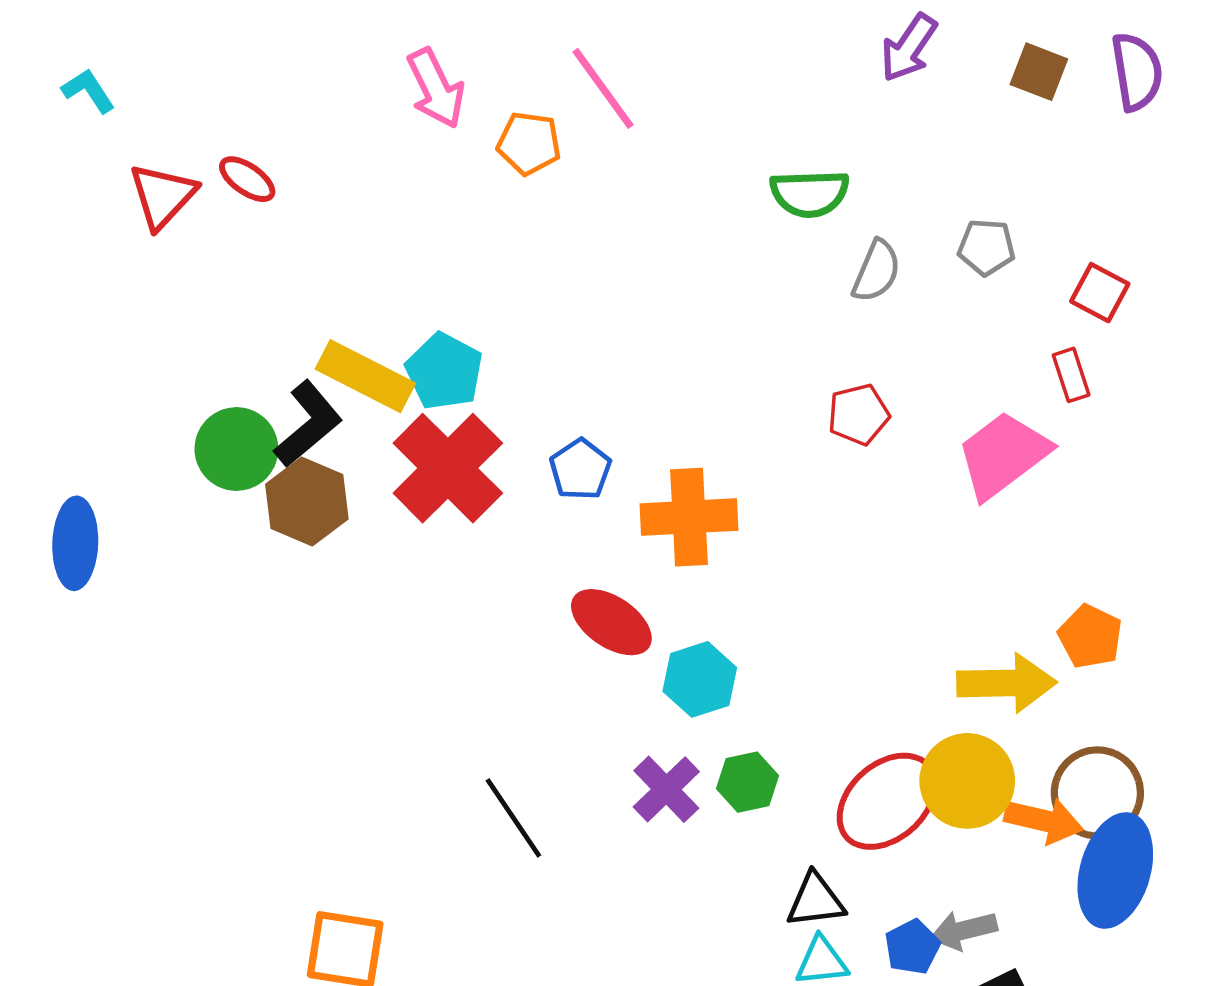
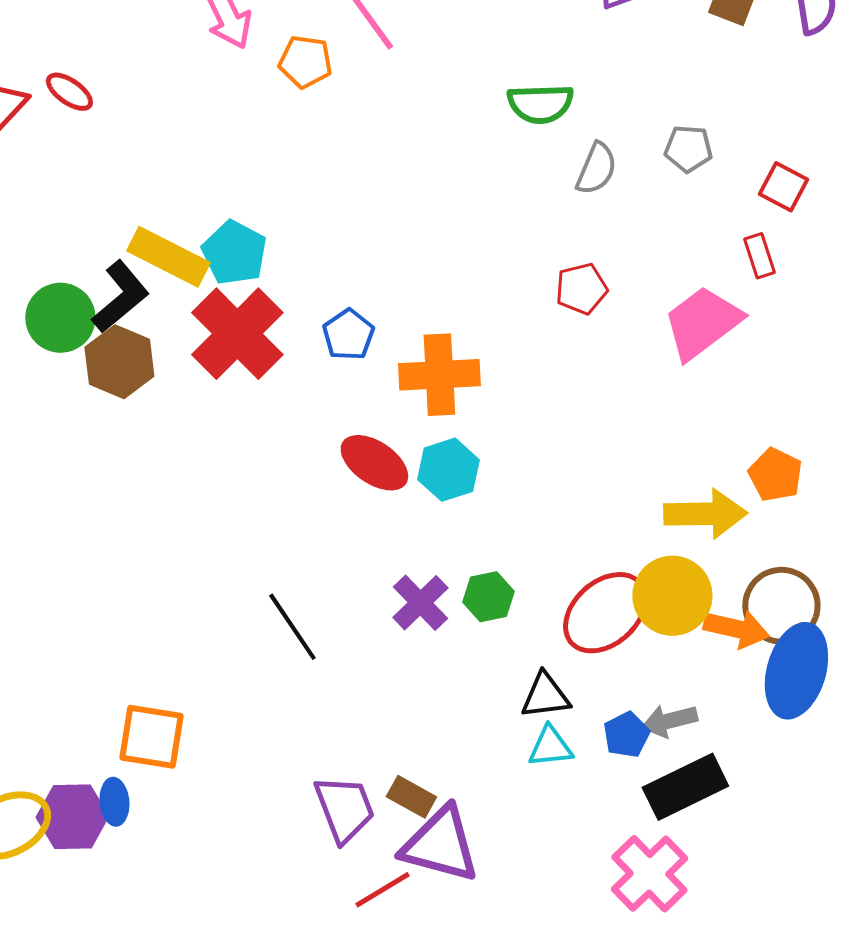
cyan hexagon: (700, 679) -> (448, 470), moved

